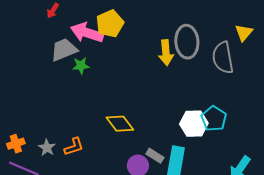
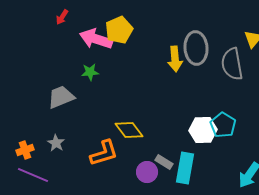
gray trapezoid: (64, 50) -> (61, 97), moved
orange L-shape: (74, 147) -> (104, 153), moved, size x1.4
gray star: (47, 148) -> (56, 143), moved

